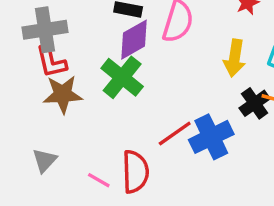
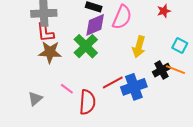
yellow arrow: (235, 58) -> (139, 47), moved
gray triangle: (44, 160) -> (35, 99), moved
pink line: (99, 180) -> (67, 89), moved

